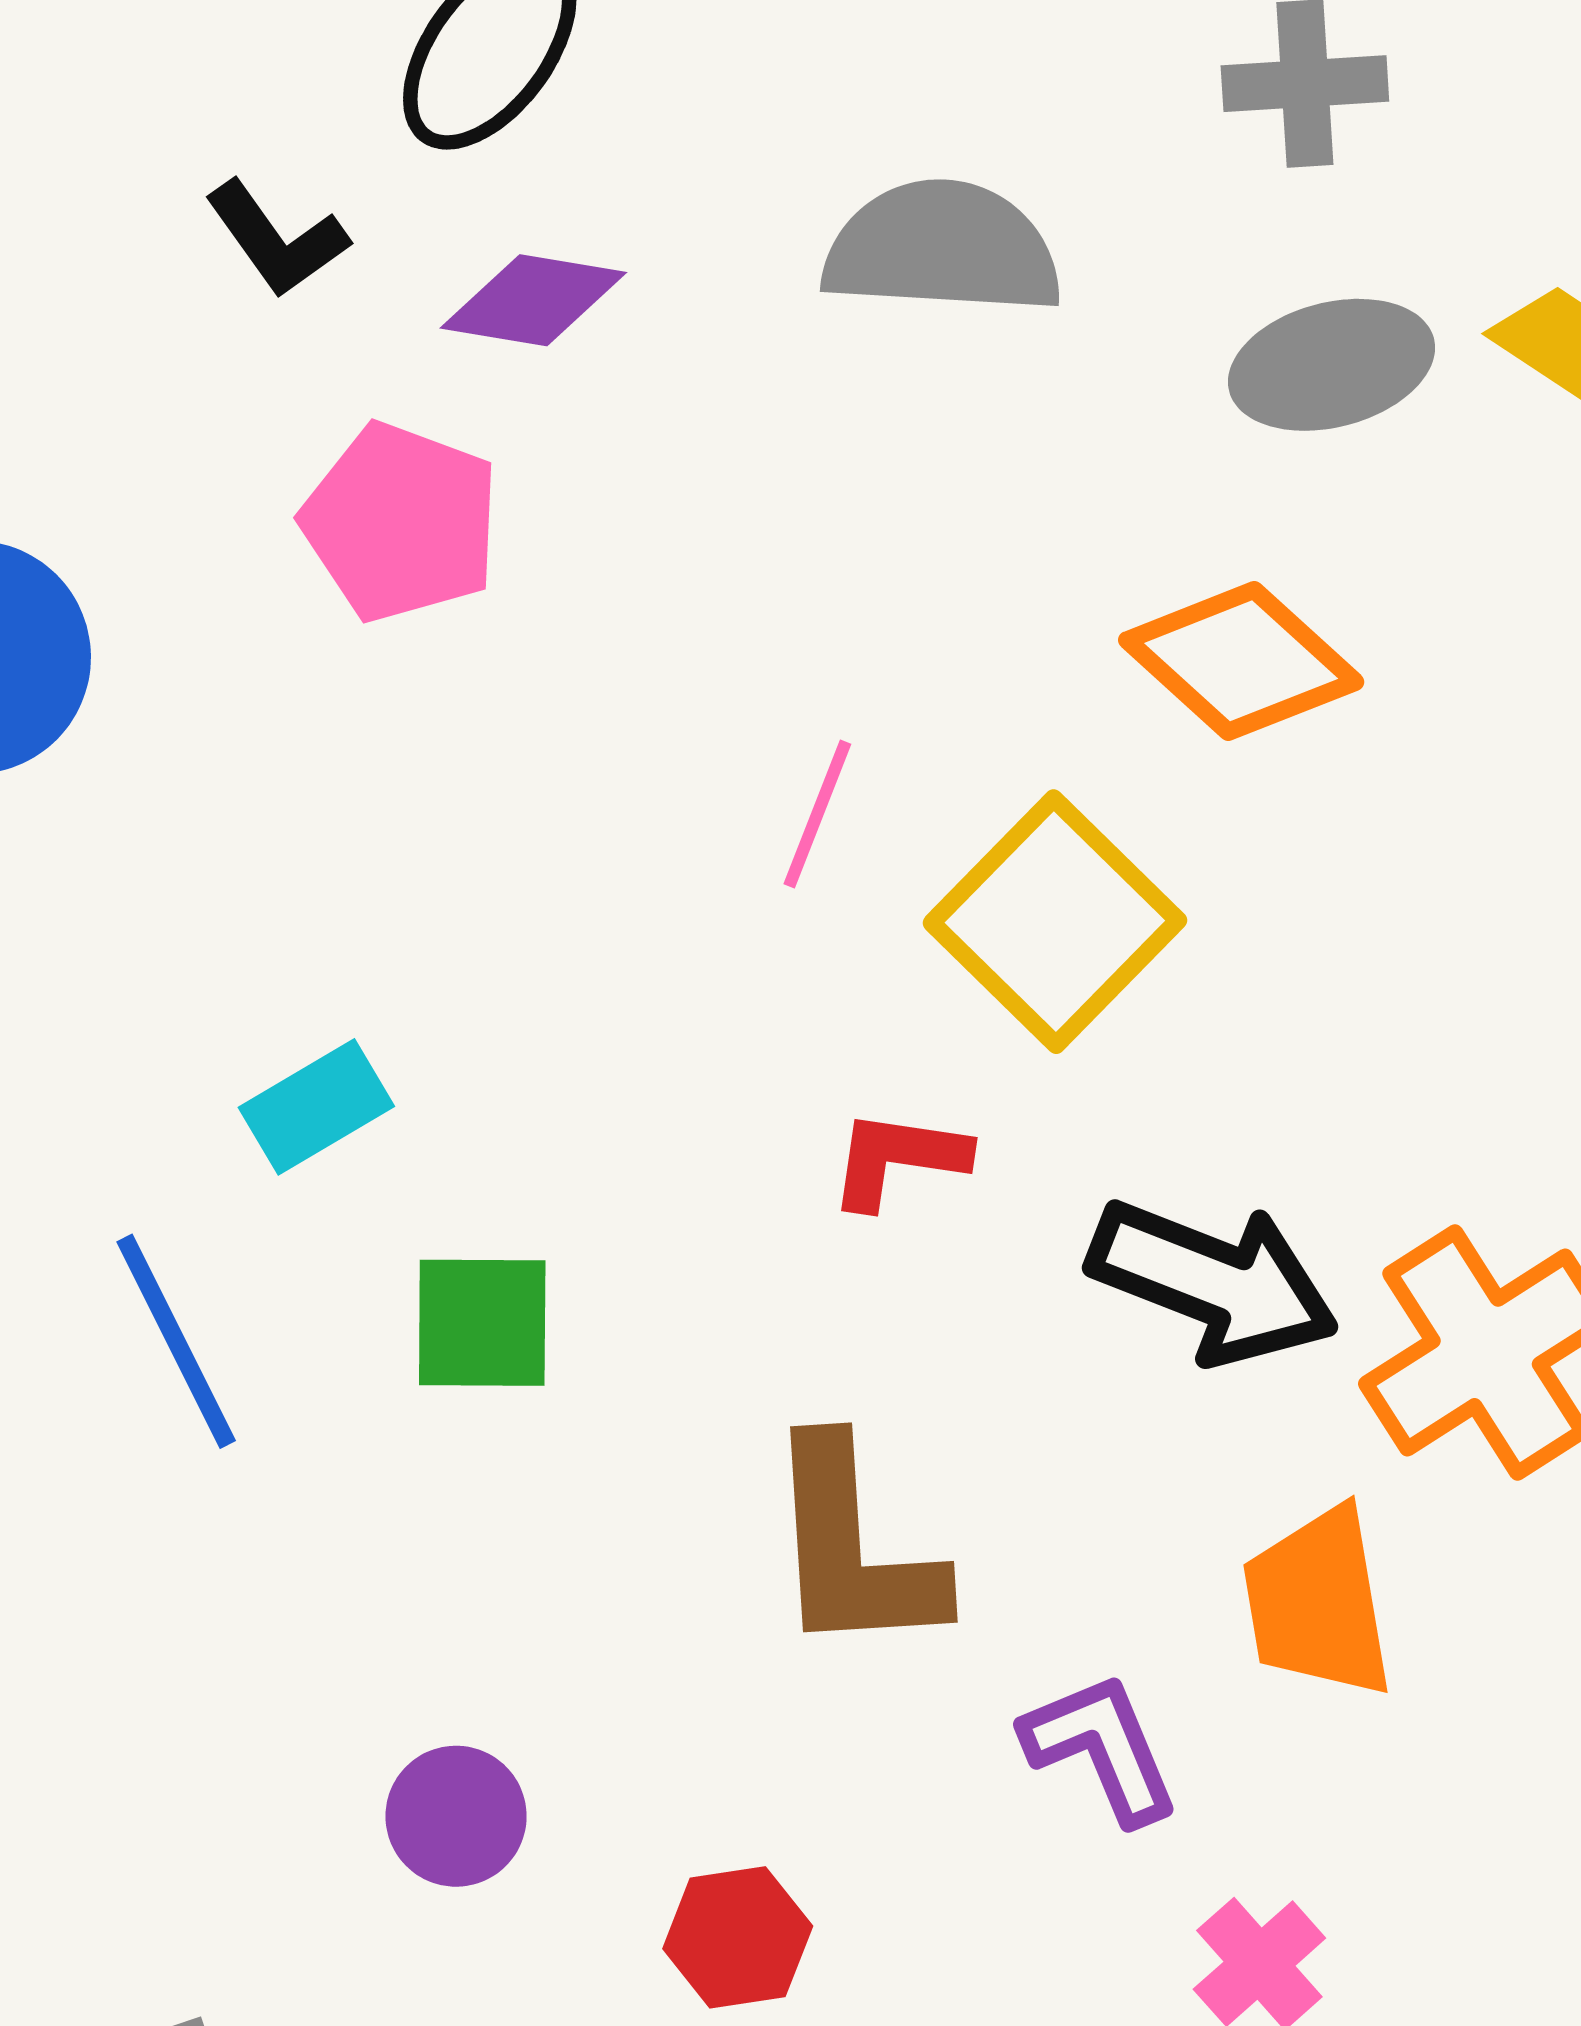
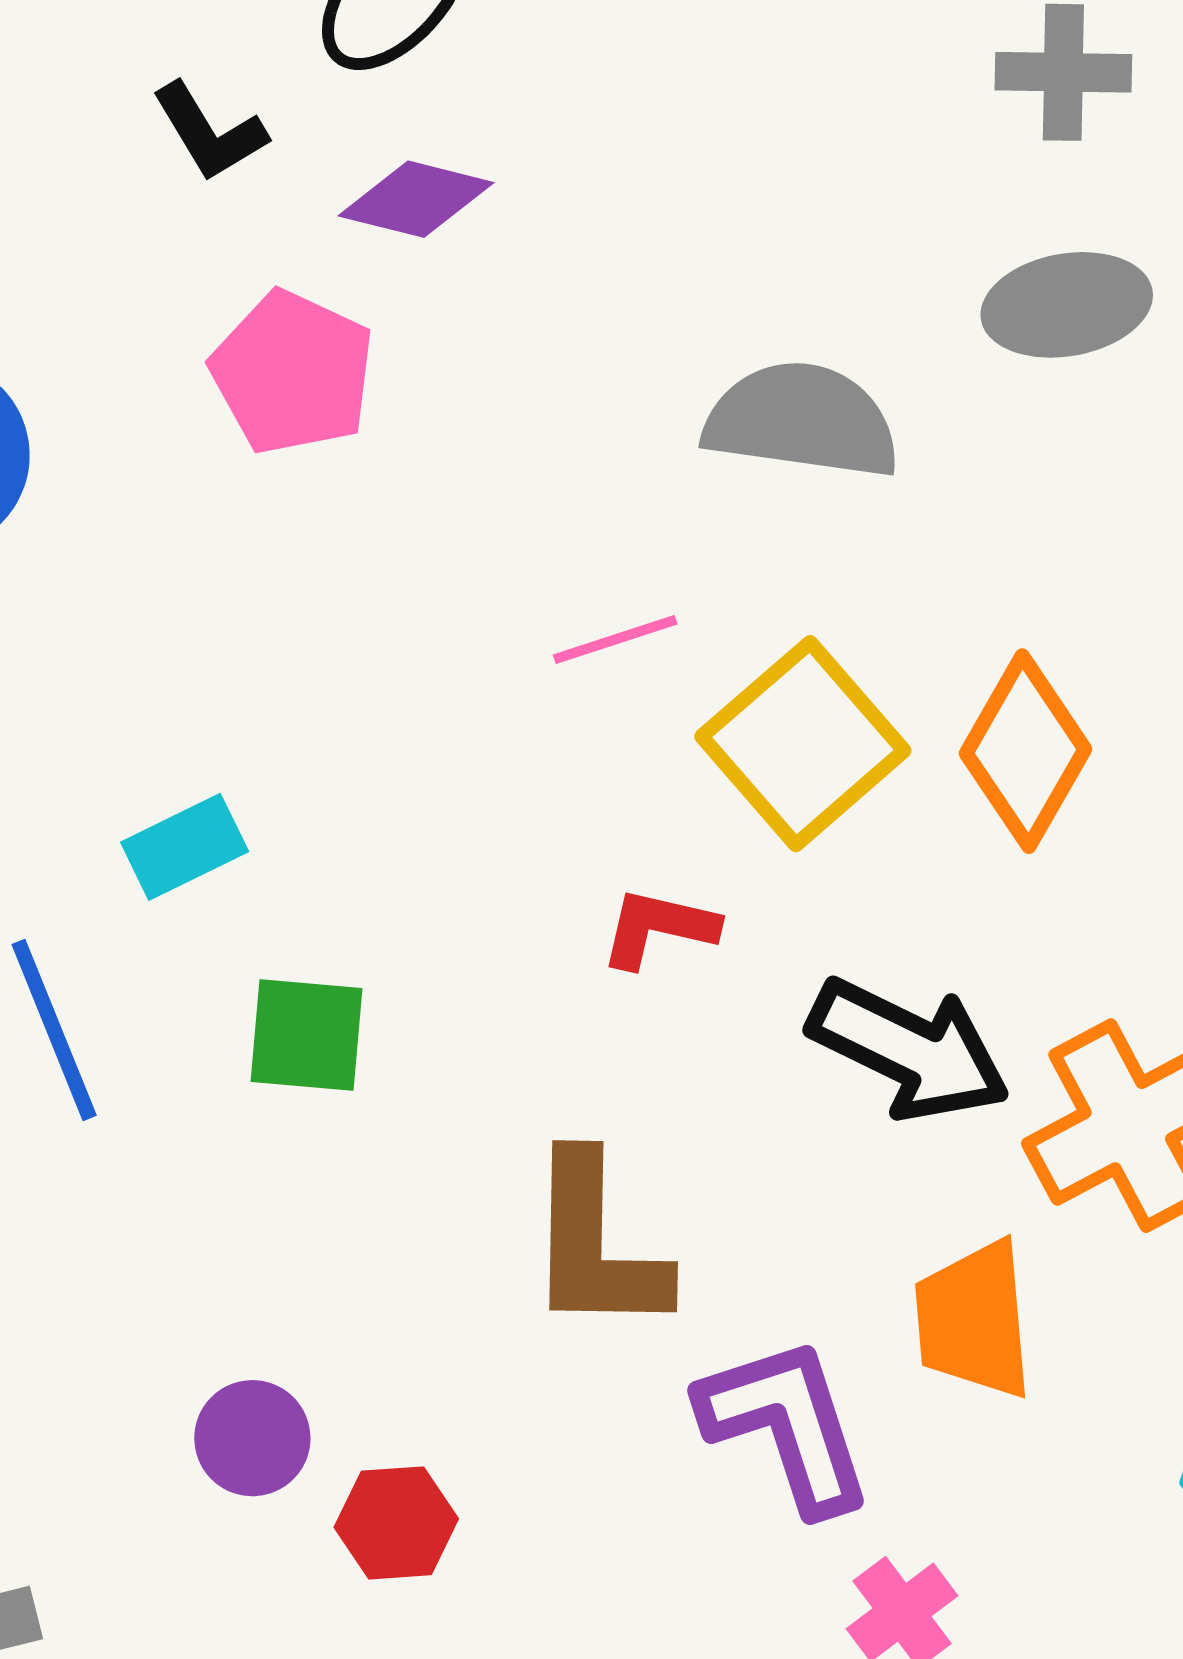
gray semicircle: (942, 248) -> (802, 420), moved
orange diamond: (1241, 661) -> (1025, 751), moved, turned 73
pink line: (817, 814) -> (615, 640), turned 46
purple L-shape: (1101, 1748) -> (786, 1425), size x1.4
red hexagon: (738, 1937) -> (396, 1523), moved

